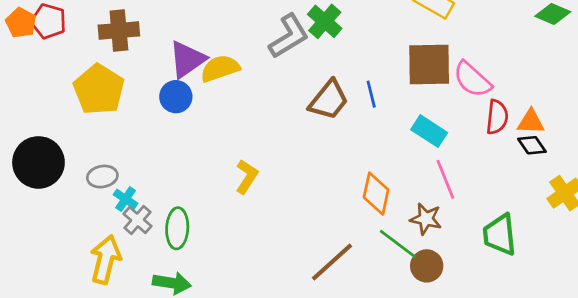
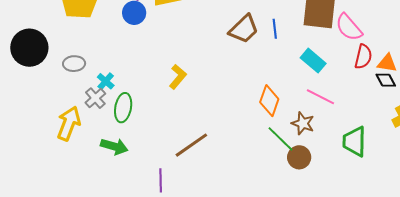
pink line: (445, 179) -> (320, 97), turned -48
cyan cross: (126, 199) -> (106, 81), moved
brown line: (332, 262) -> (191, 145), moved

